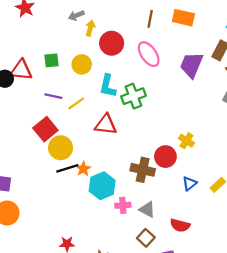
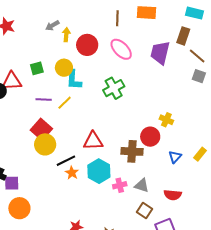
cyan L-shape: (108, 86) -> (74, 80), moved
red triangle: (106, 125) -> (93, 141), moved
yellow circle: (61, 148) -> (45, 144), moved
orange star: (83, 169) -> (72, 173), moved

